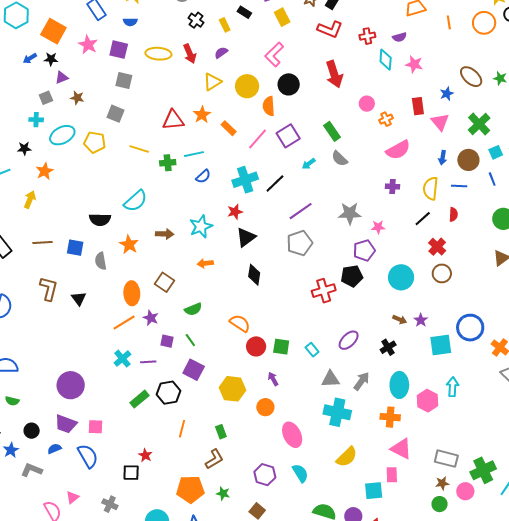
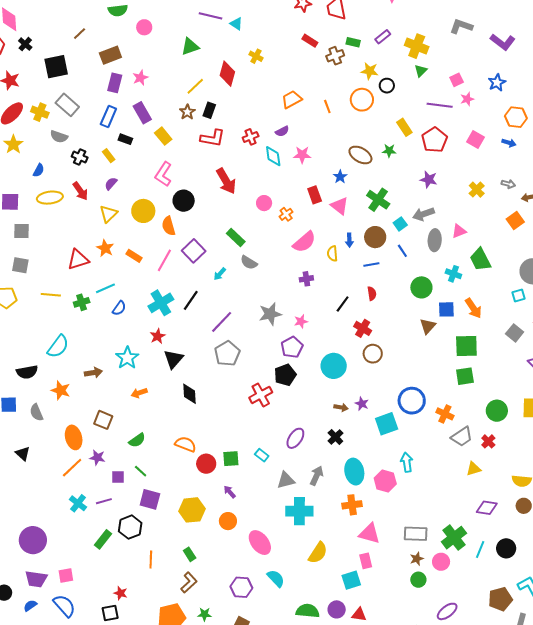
blue semicircle: (130, 22) -> (39, 170), moved, turned -48
yellow semicircle: (431, 188) -> (332, 254), moved, size x0.7

